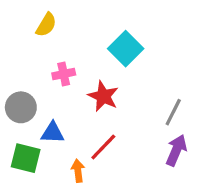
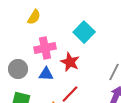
pink cross: (64, 74) -> (45, 48), size x1.5
blue triangle: (53, 133) -> (46, 74), moved

